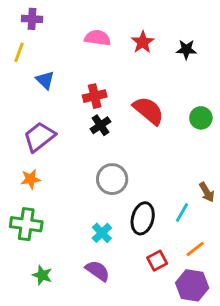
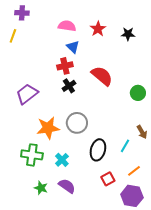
blue triangle: (45, 80) -> (73, 47), moved
green circle: (201, 118) -> (138, 93), moved
orange star: (31, 179) -> (48, 128), moved, size x1.6
green cross: (26, 224) -> (32, 155), moved
cyan cross: (102, 233) -> (62, 160), moved
green star: (42, 275) -> (41, 188), moved

